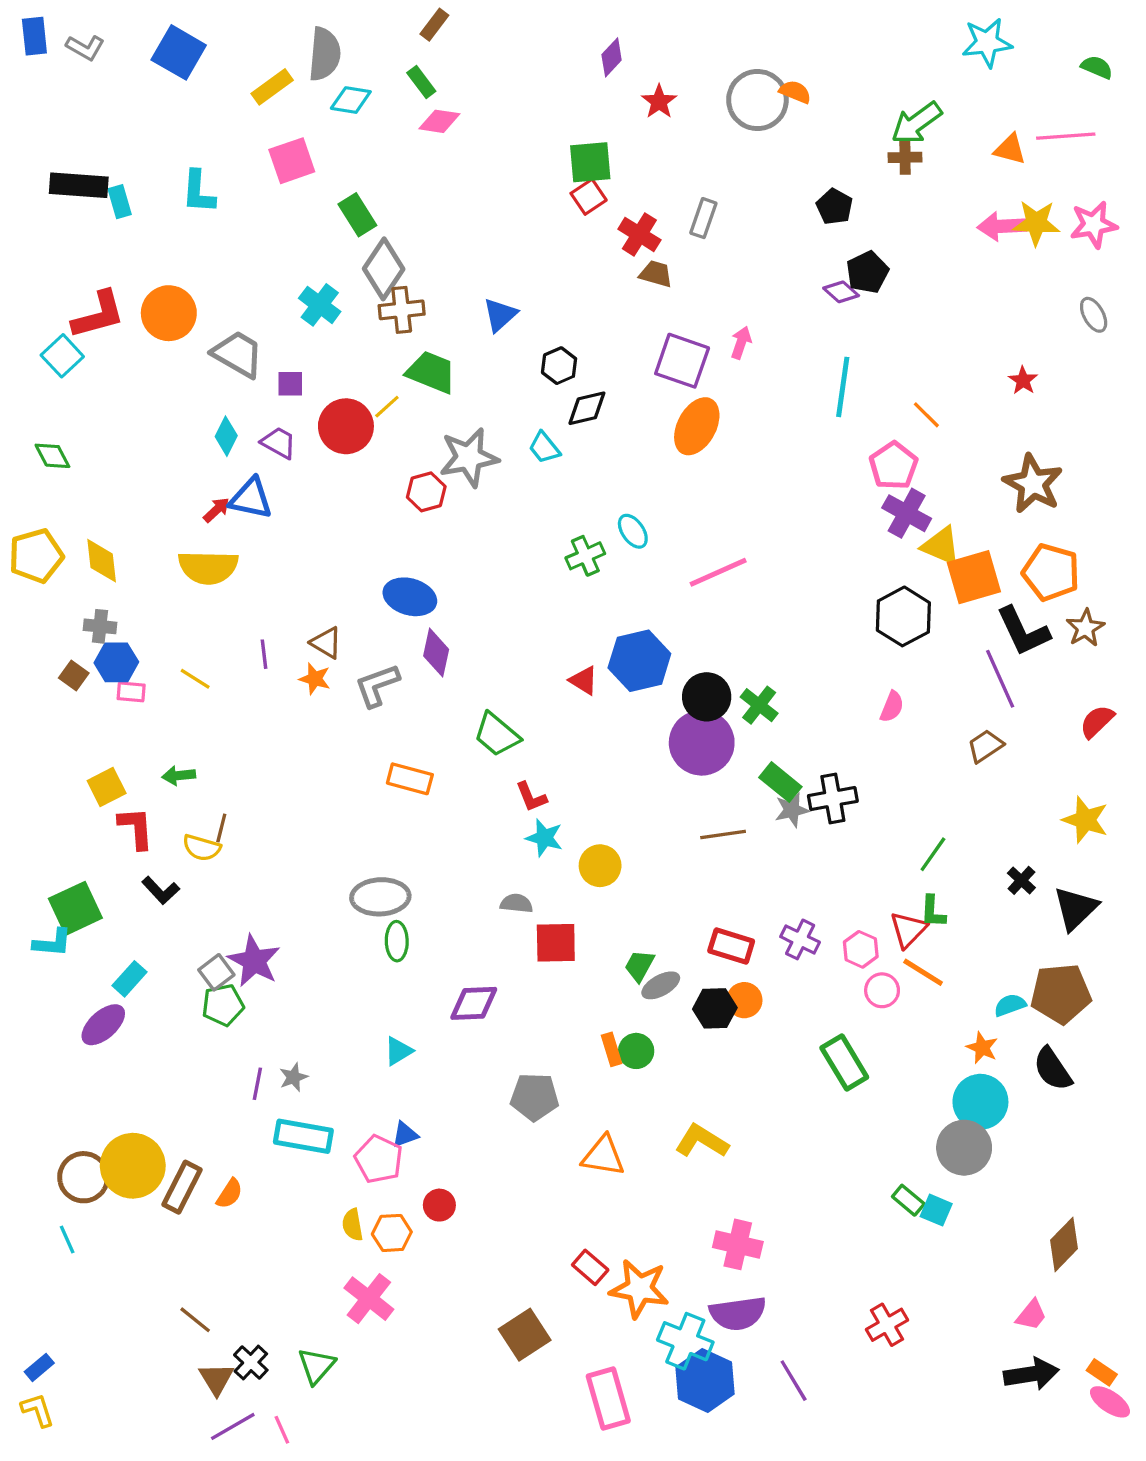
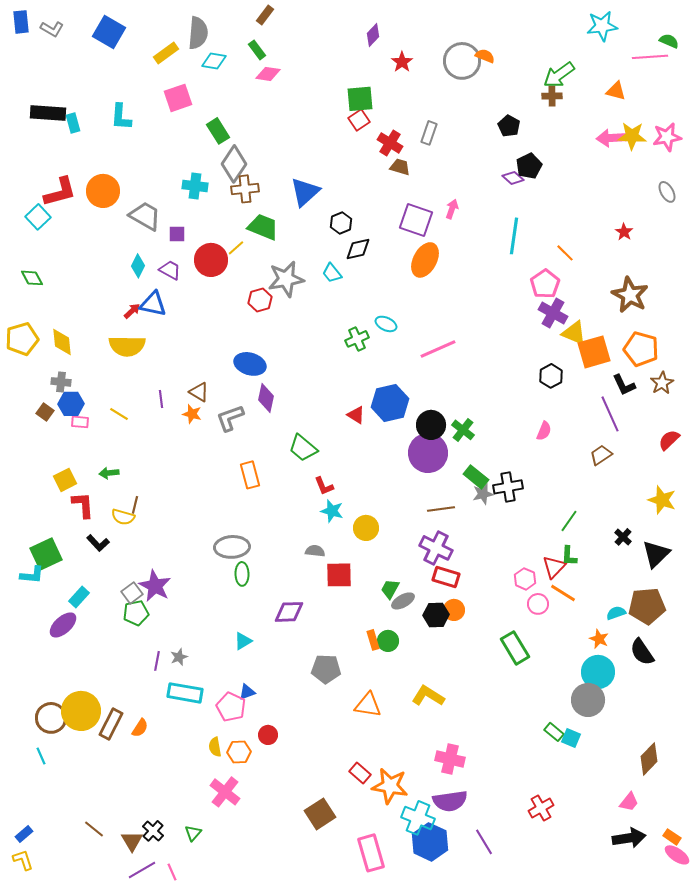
pink line: (1066, 136) -> (650, 57), moved
cyan cross: (320, 305) -> (195, 186), turned -30
blue triangle: (500, 315) -> (305, 192), size x1.4
cyan ellipse: (633, 531) -> (386, 324), turned -30
black hexagon: (903, 616) -> (551, 376), size x0.7
black L-shape: (1023, 631) -> (624, 385), size x0.7
orange rectangle: (410, 779) -> (250, 475), turned 60
purple cross: (800, 939) -> (436, 548), moved, size x1.4
brown line: (195, 1320) -> (94, 829), moved
green triangle: (316, 1366) -> (193, 833), size x0.7

